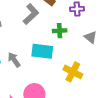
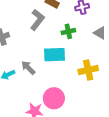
yellow cross: (73, 72) -> (88, 70), turned -30

